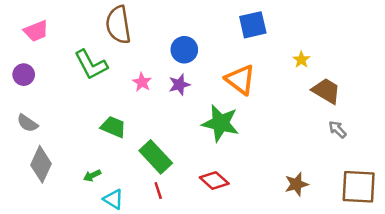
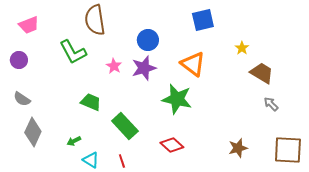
purple star: (179, 85) -> (144, 68), size x1.4
red line: (158, 190) -> (122, 161), moved

